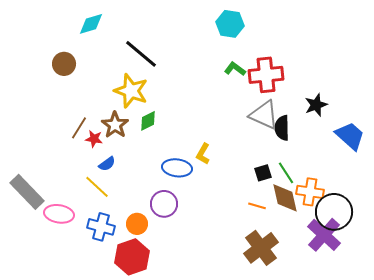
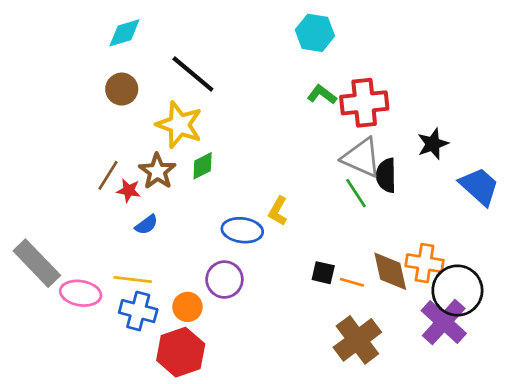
brown circle: (64, 64) -> (122, 89), moved
black square: (263, 173) -> (323, 273), moved, turned 30
green line: (286, 173) -> (356, 193), moved
yellow line: (97, 187) -> (133, 280), moved, turned -36

